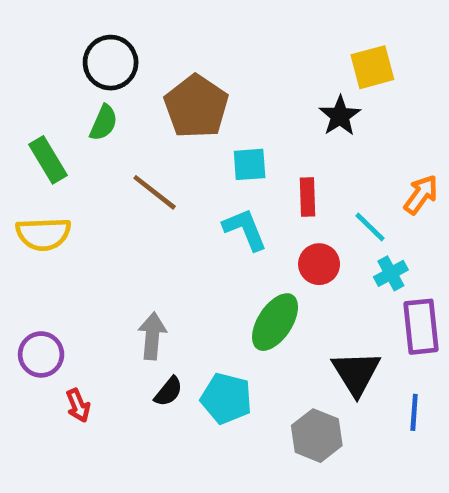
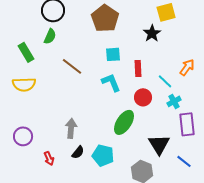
brown pentagon: (196, 107) -> (105, 18), moved
red arrow: (78, 405) -> (49, 158), moved
blue line: (414, 412) -> (184, 161), turned -56

